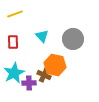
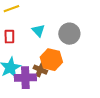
purple cross: (29, 83) -> (25, 78), size x1.5

